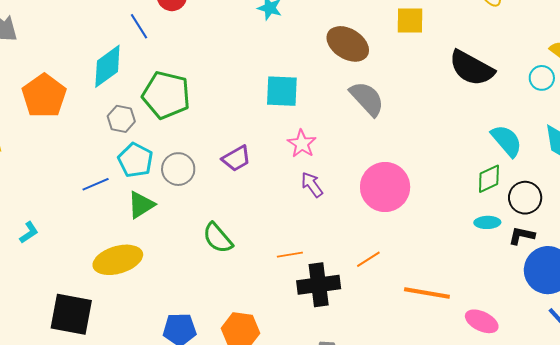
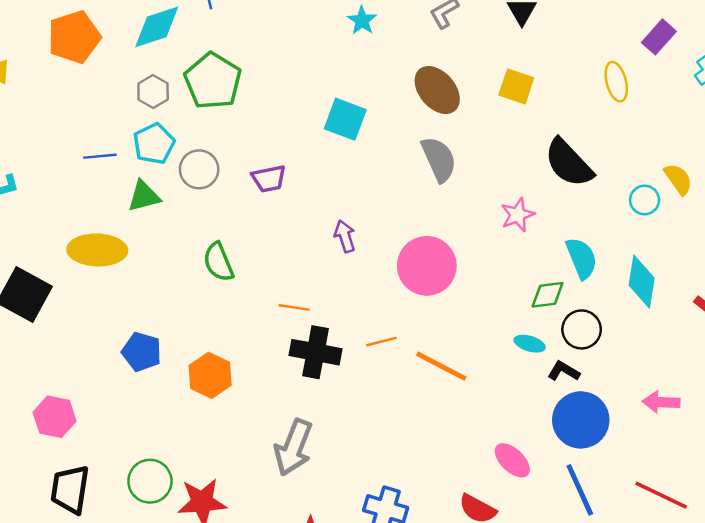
pink star: (302, 144) -> (518, 215), moved
orange line: (427, 293) -> (441, 366), moved
pink ellipse: (482, 321) -> (512, 460), moved

